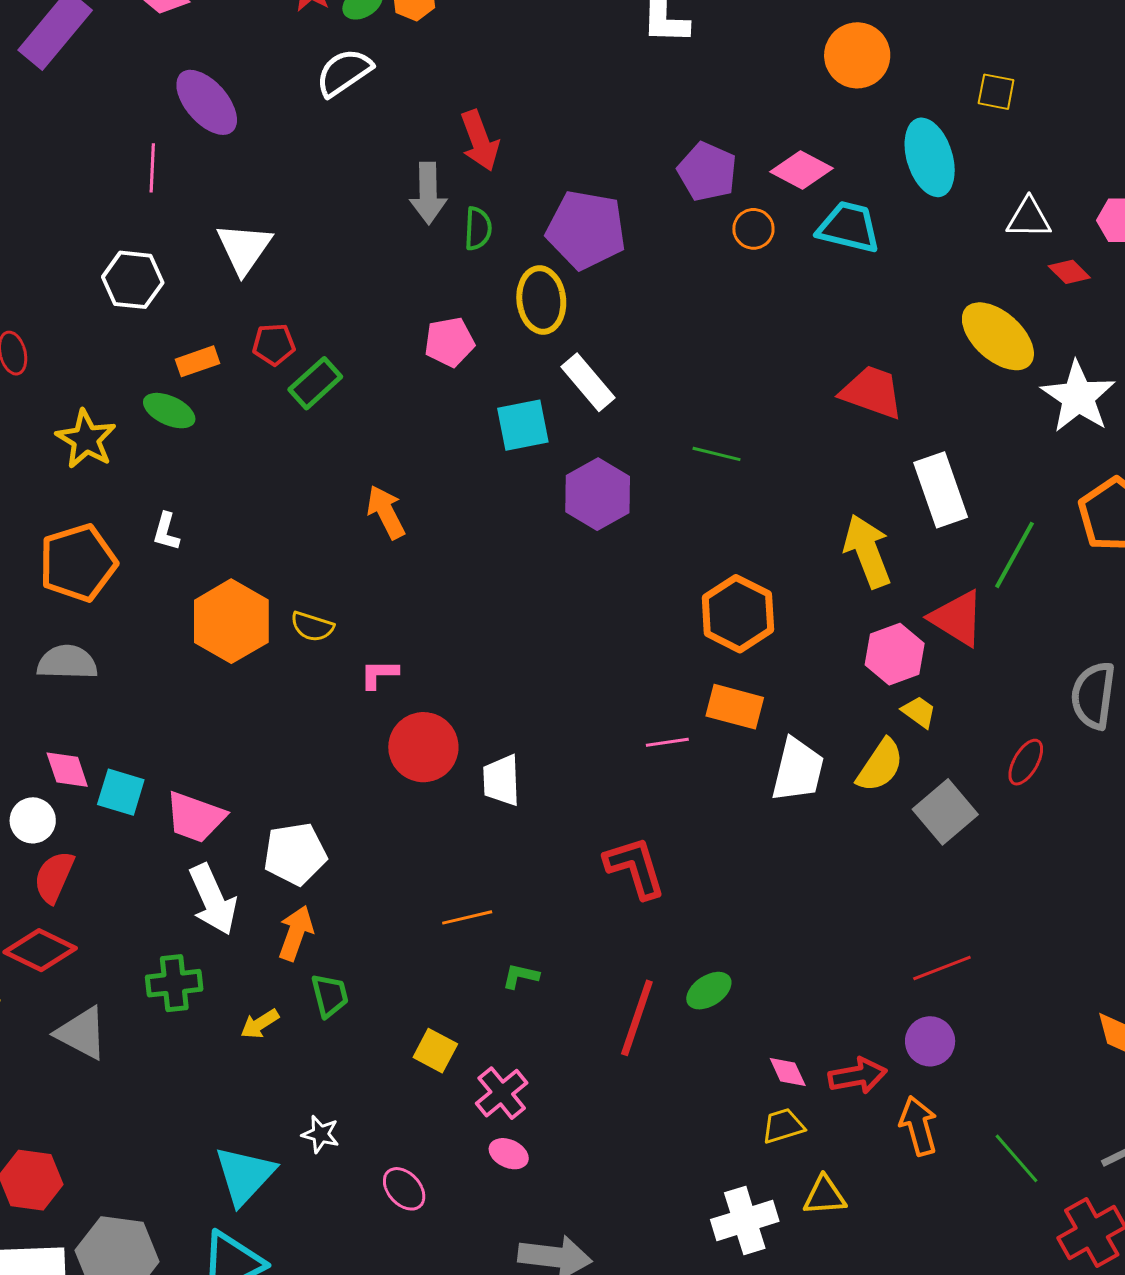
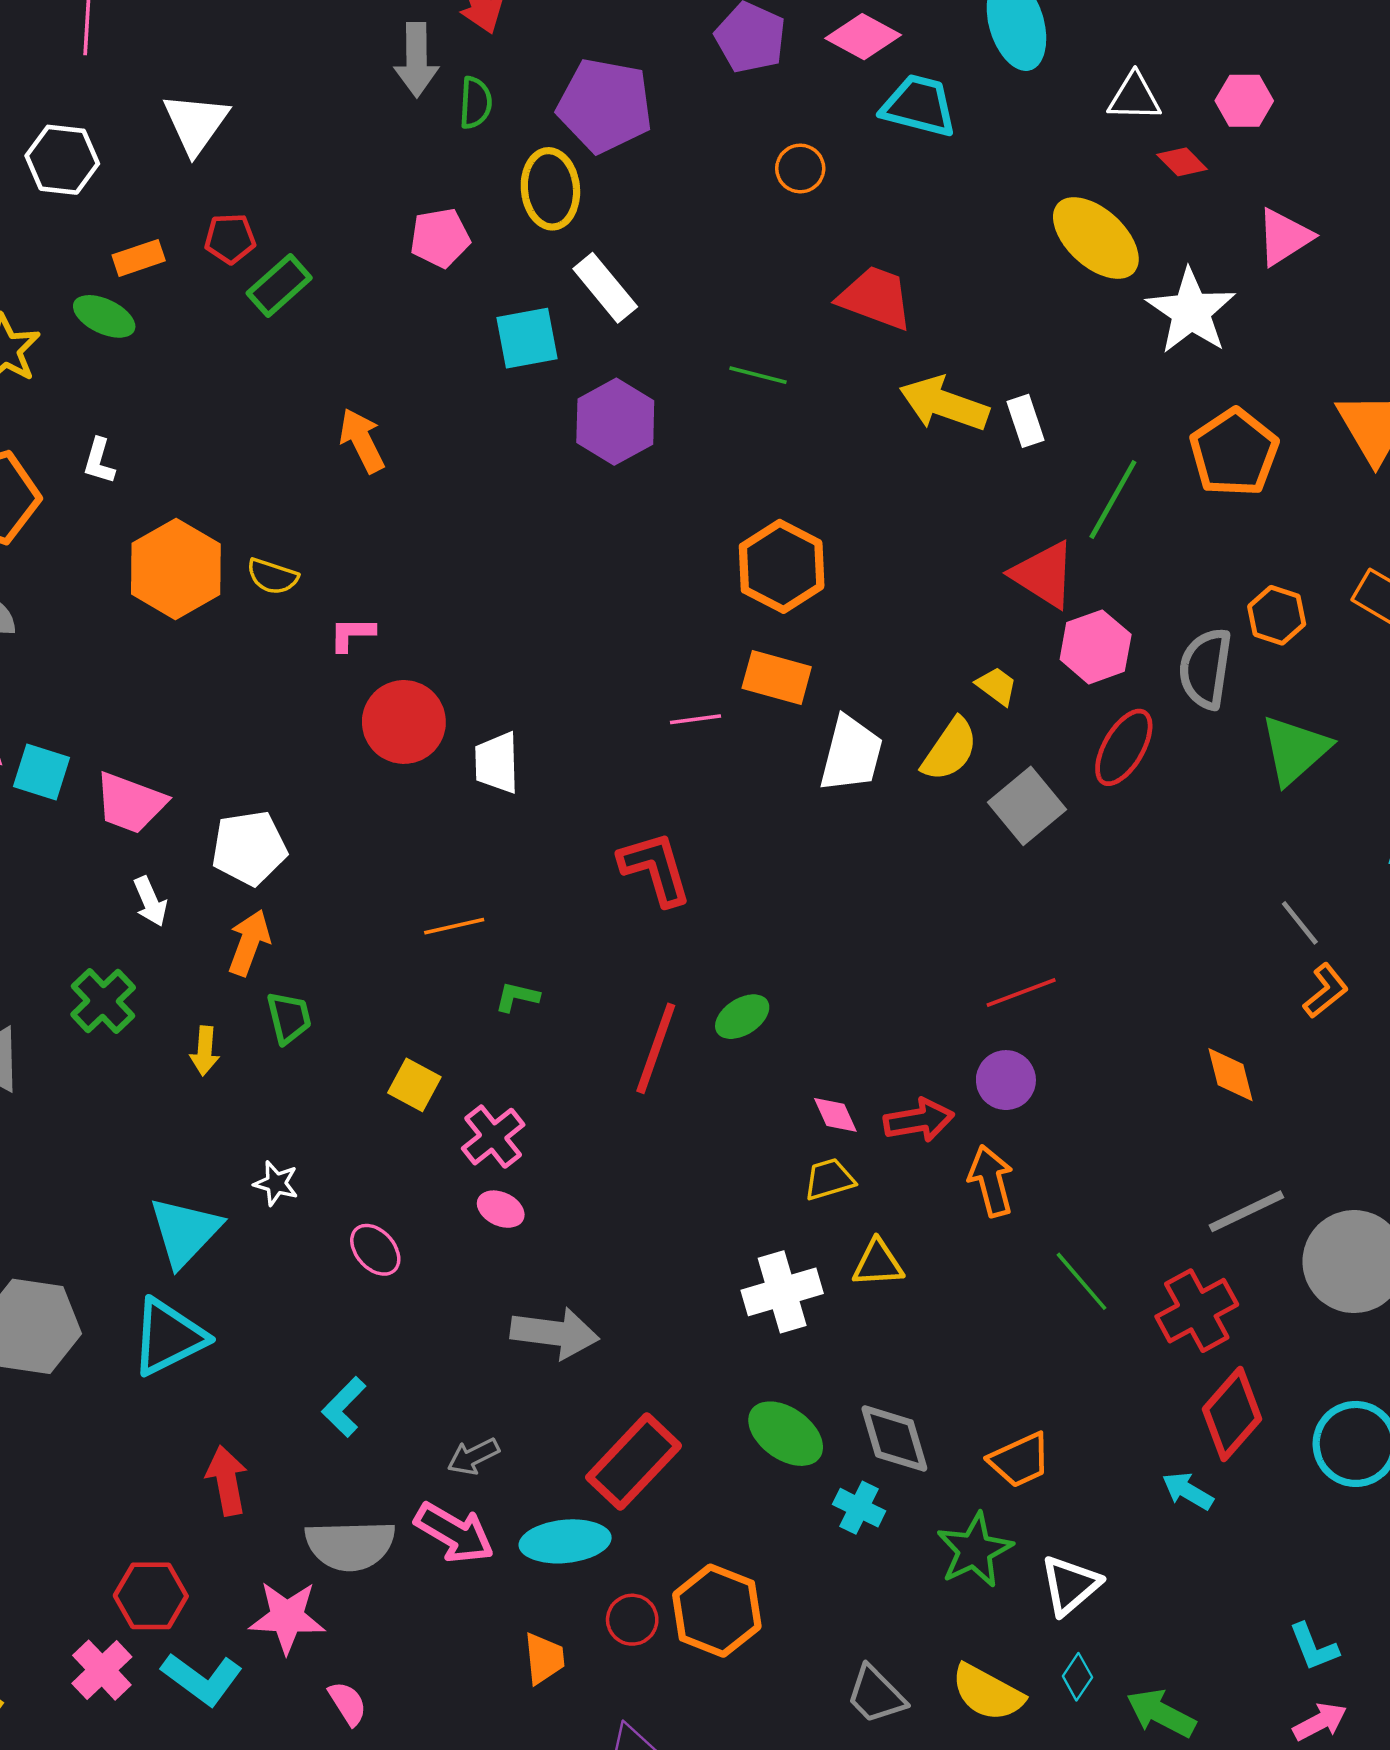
orange circle: (753, 229) -> (800, 168), moved
red trapezoid: (872, 392) -> (875, 298), moved
white rectangle: (941, 490) -> (1025, 421), size x0.6
yellow arrow: (867, 551) -> (944, 404), moved, turned -50
pink hexagon: (895, 654) -> (1096, 647), moved
red ellipse: (1026, 762) -> (1124, 747), size x1.4
white arrow: (213, 900) -> (150, 902), size x0.6
green cross: (174, 983) -> (103, 1001), turned -38
yellow arrow: (260, 1024) -> (205, 1051), turned -54
green line: (1016, 1158) -> (1082, 1281), moved

